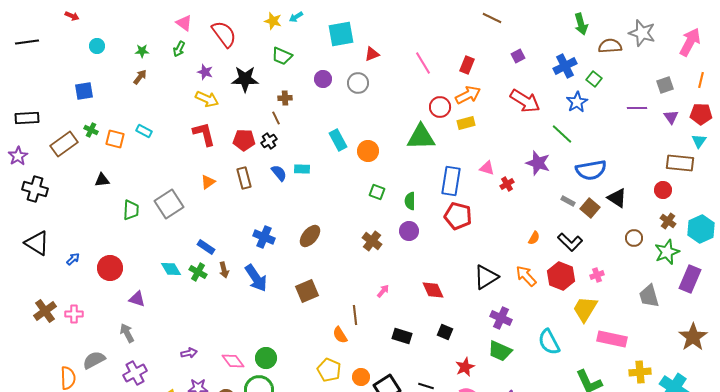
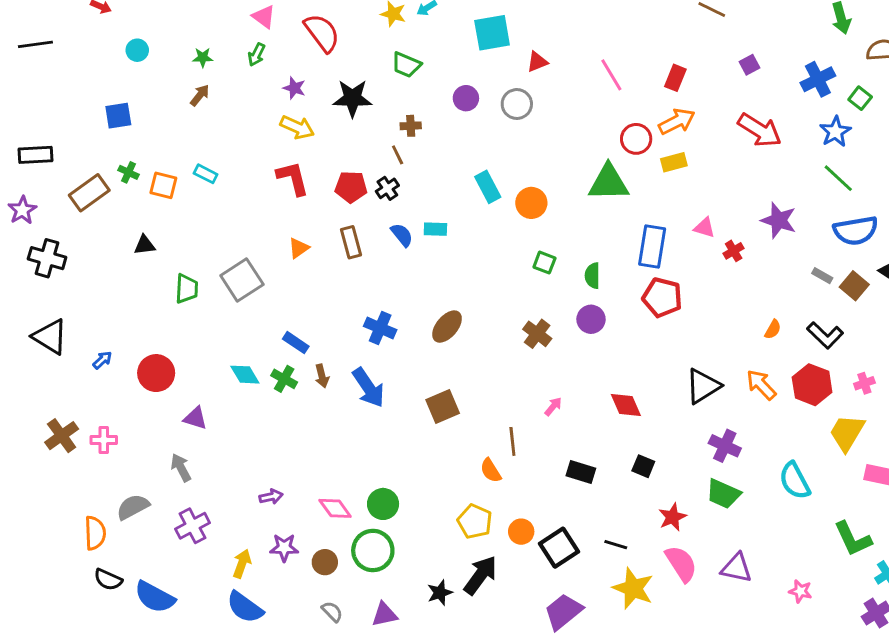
green line: (562, 134) -> (838, 178), moved

